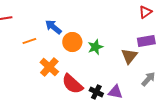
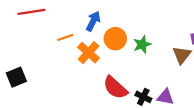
blue arrow: (53, 27) -> (93, 21), turned 78
orange cross: (49, 67) -> (89, 53), moved

